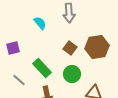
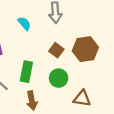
green rectangle: (42, 68) -> (26, 72), turned 54

